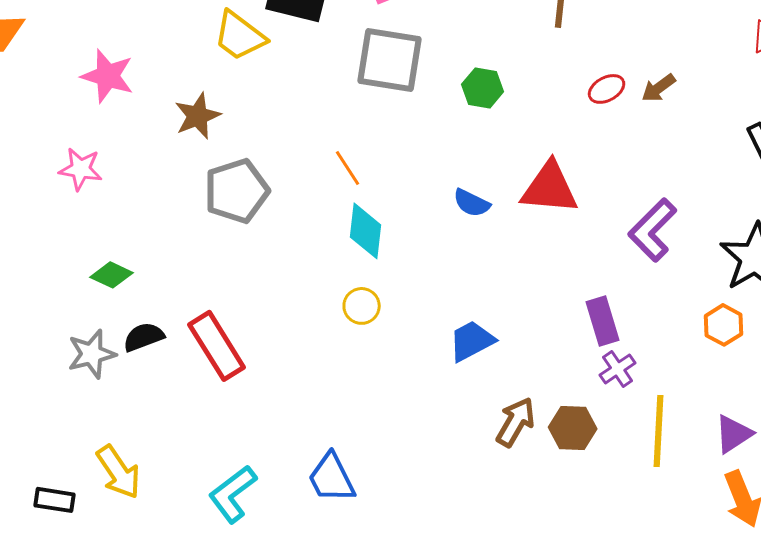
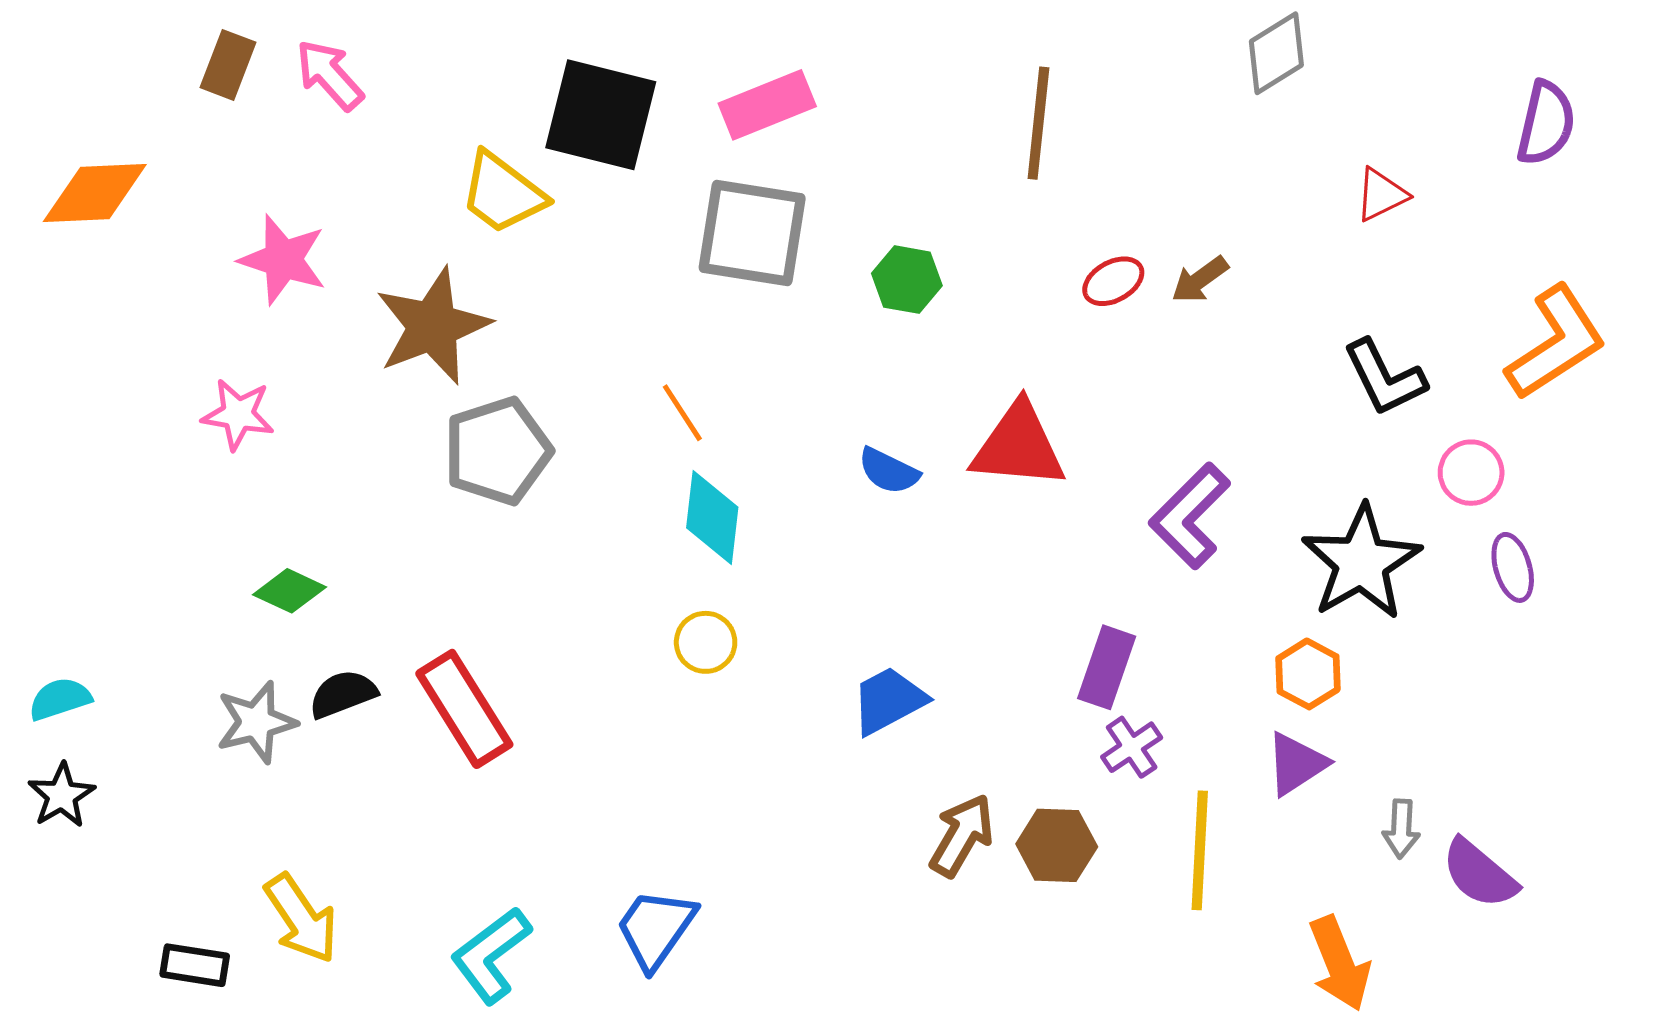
brown star: (198, 116) -> (433, 326), size x1.5
purple rectangle: (603, 321) -> (1107, 667), turned 36
purple triangle: (734, 434) -> (1296, 764), moved
blue trapezoid: (332, 478) -> (656, 929), turned 62

